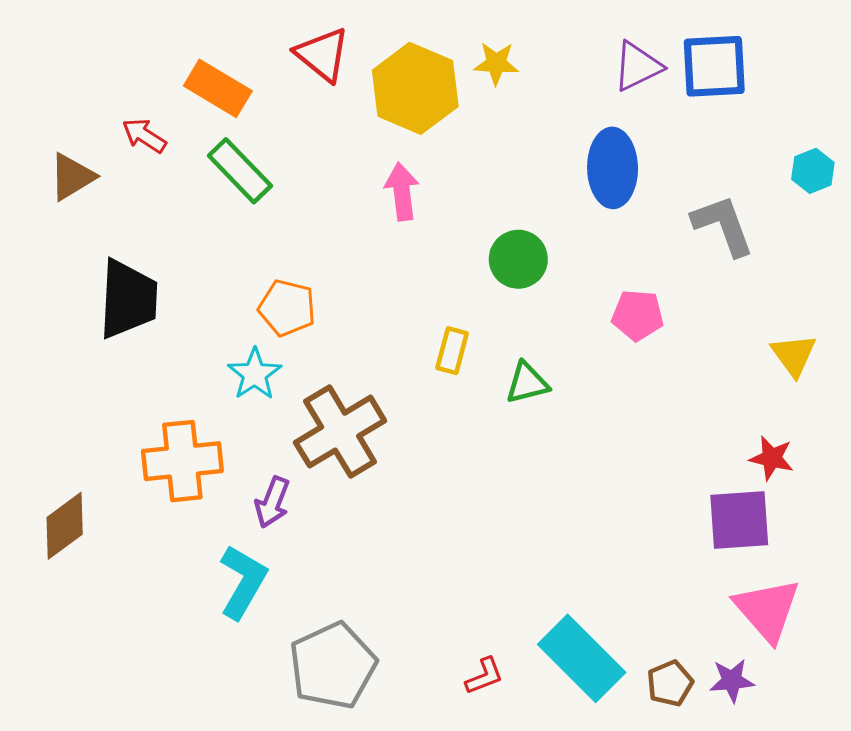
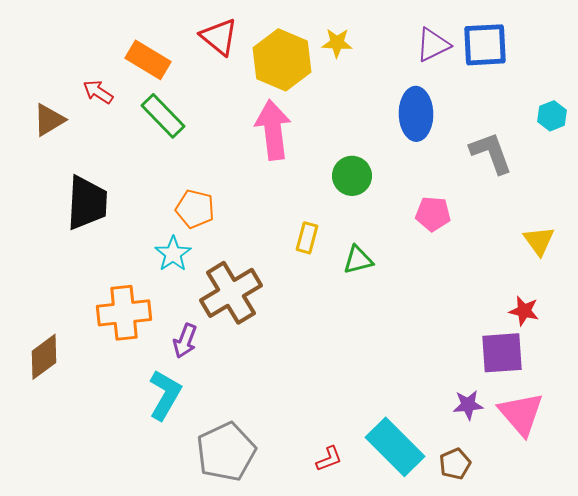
pink arrow: (402, 191) -> (273, 130), size x1.5
purple star: (732, 680) -> (468, 405), moved

